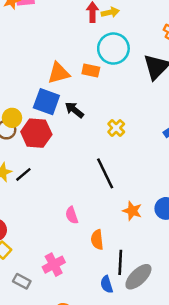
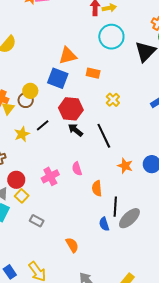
orange rectangle: (91, 70) -> (93, 73), moved
black arrow: (74, 110) -> (75, 130), moved
red hexagon: (36, 133) -> (71, 109), moved
black line: (23, 174) -> (43, 125), moved
pink cross: (54, 265) -> (50, 176), moved

